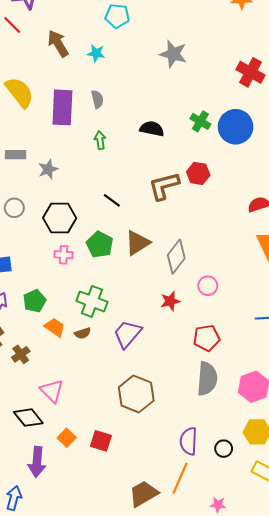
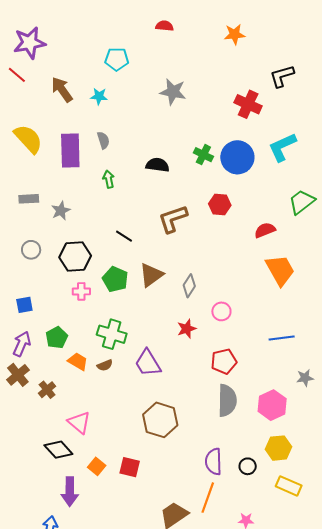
red hexagon: (198, 173) -> (220, 204), moved
gray diamond: (176, 257) -> (189, 286), size x0.7
purple trapezoid: (127, 334) -> (148, 363), turned -68

